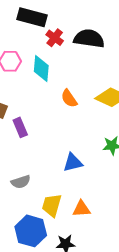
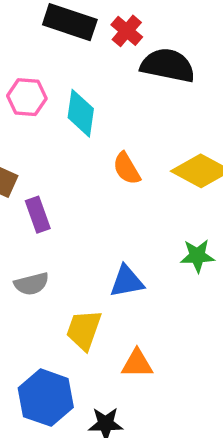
red cross: (55, 38) -> (127, 31), moved
gray semicircle: (21, 182) -> (32, 284), moved
yellow trapezoid: (52, 205) -> (84, 330), moved

